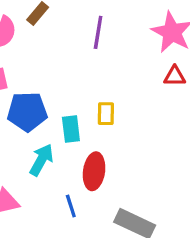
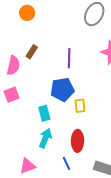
blue pentagon: (27, 112) -> (62, 89), moved
cyan rectangle: (71, 129) -> (44, 113), moved

